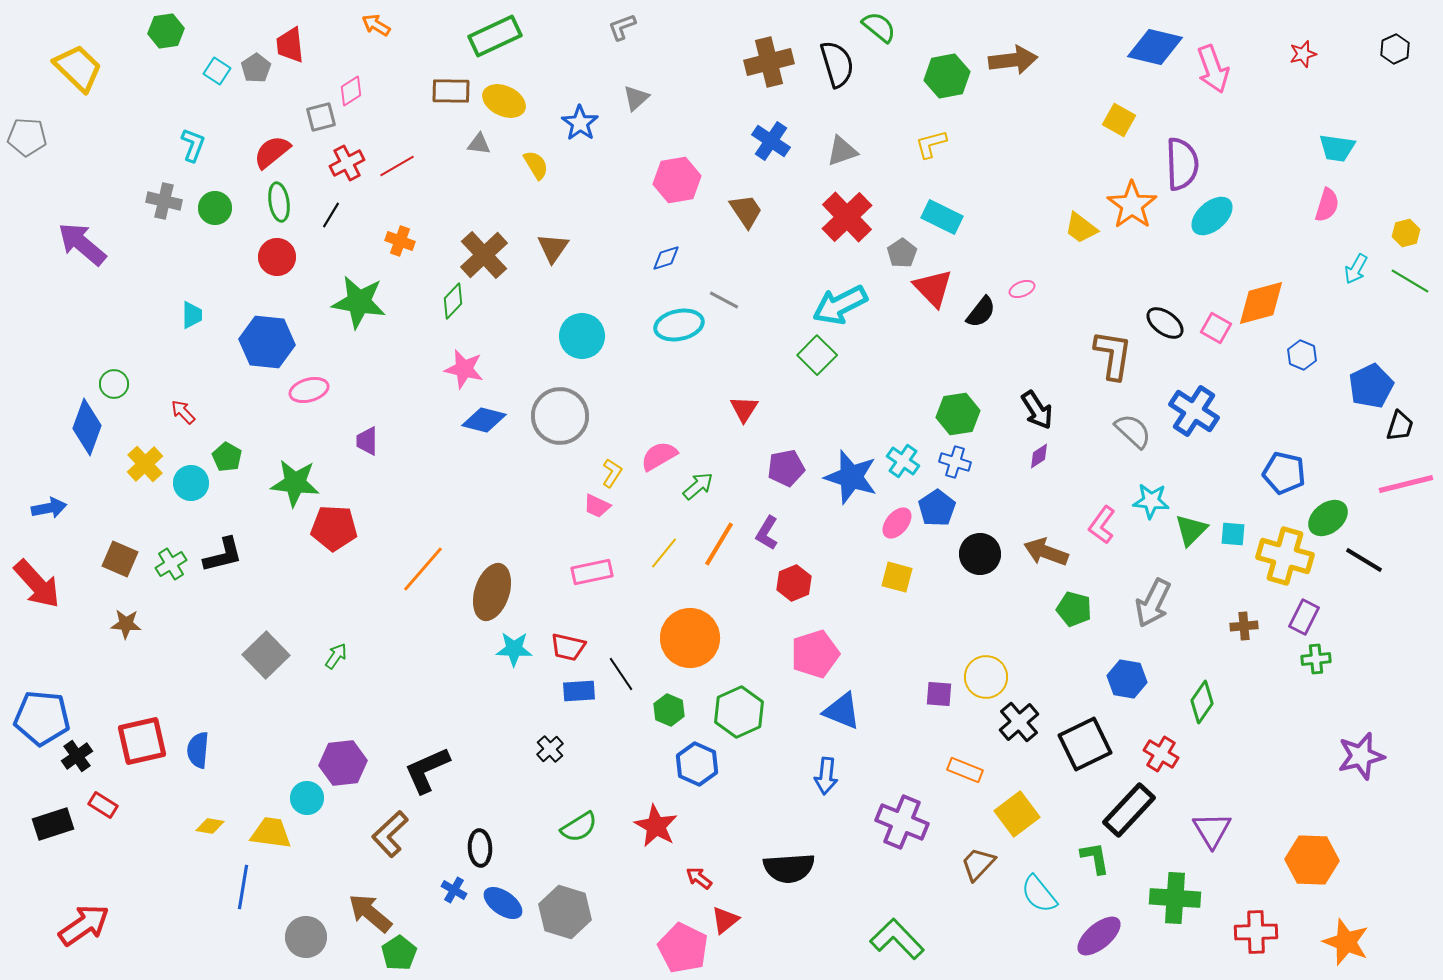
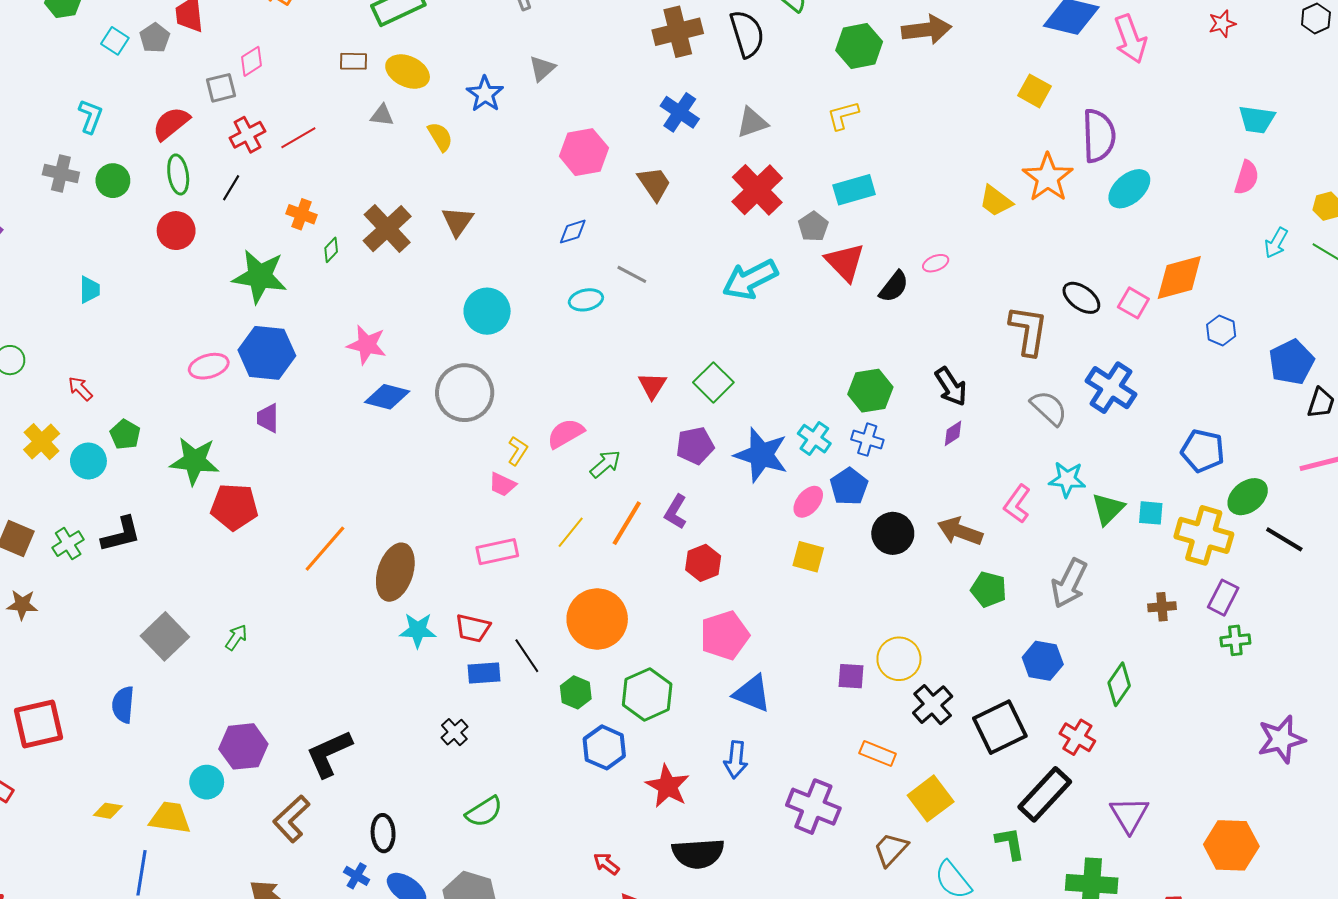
brown rectangle: (451, 91) -> (354, 61), size x0.7
cyan rectangle: (942, 217) -> (854, 190), turned -42
green diamond: (453, 301) -> (331, 250), moved, size x0.7
cyan ellipse: (679, 325) -> (586, 300), size x0.7
blue hexagon: (267, 342) -> (267, 353), moved
green square: (817, 355) -> (713, 382), moved
blue semicircle: (198, 750) -> (123, 705), moved
red star: (656, 826) -> (668, 786), moved

